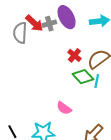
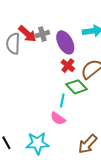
purple ellipse: (67, 17) -> (65, 42), moved
cyan line: (97, 81) -> (62, 101), moved

